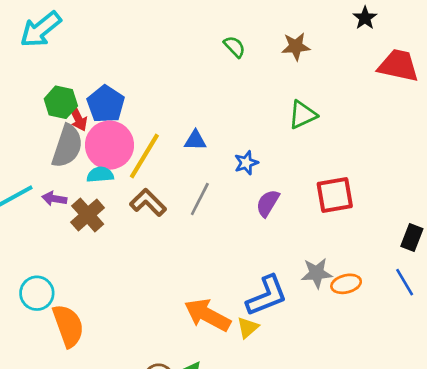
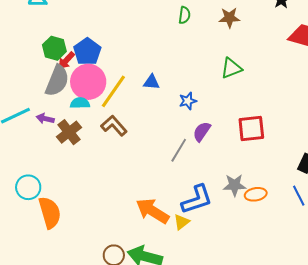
green semicircle: (235, 47) -> (184, 15), turned 48
red arrow: (78, 118) -> (66, 60), turned 66
gray line: (200, 199) -> (179, 150), moved

